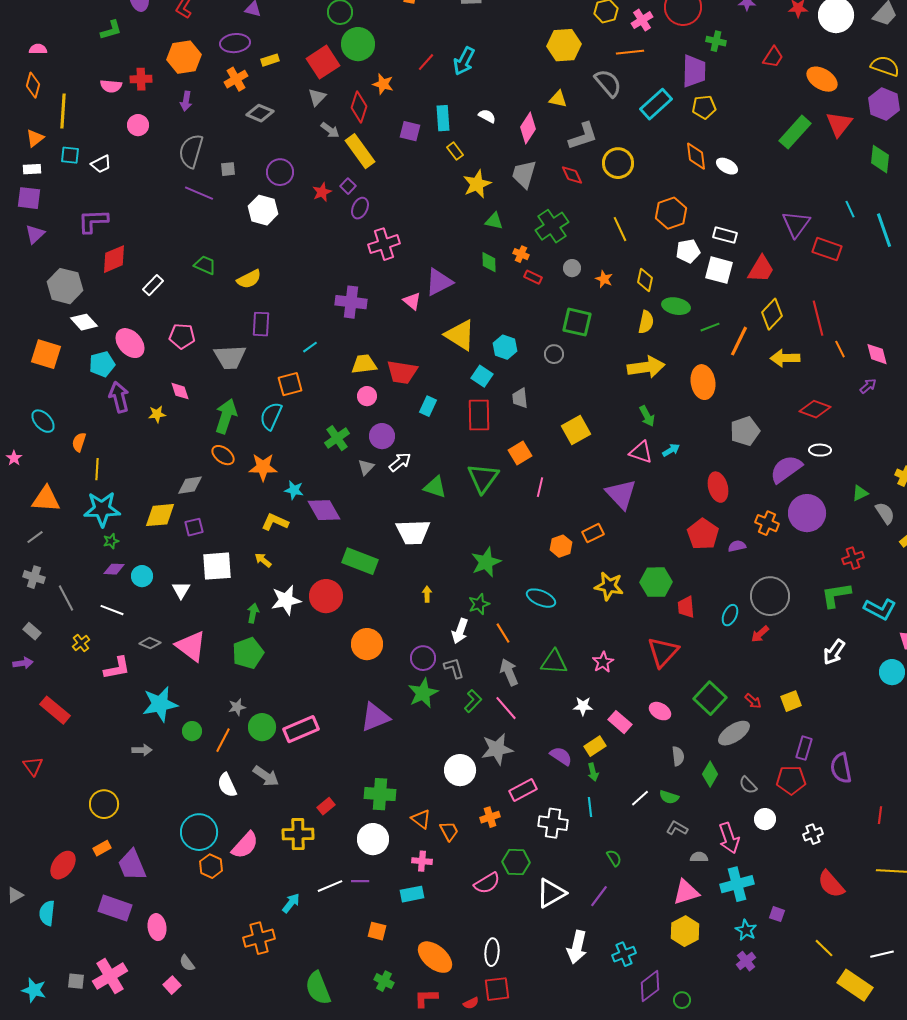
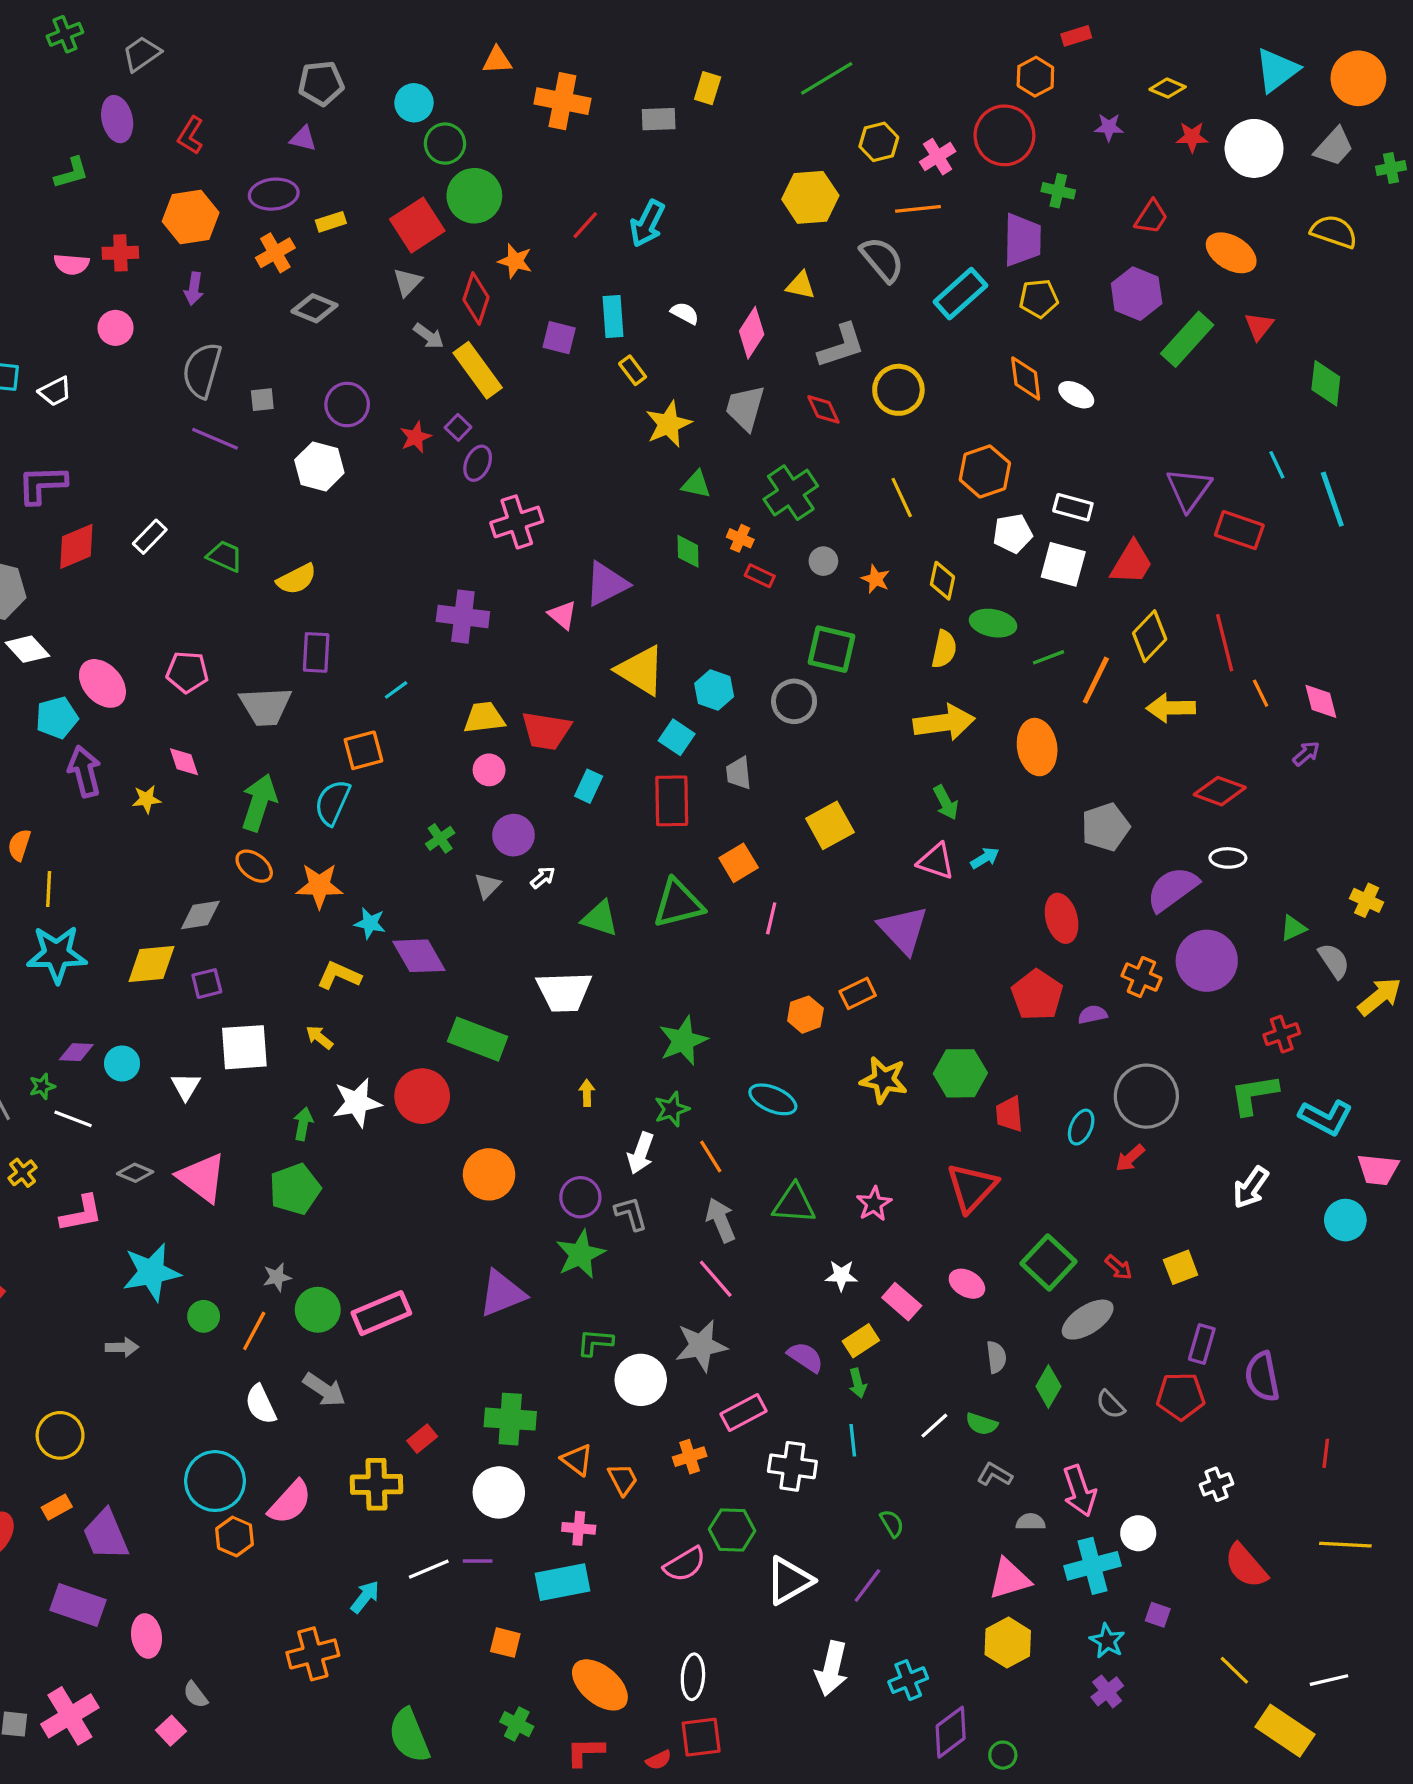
purple hexagon: (884, 104) -> (1137, 294), moved
red triangle: (839, 124) -> (1259, 326), size x0.7
white rectangle: (153, 285) -> (150, 537), moved
gray circle: (554, 354) -> (794, 701), size x1.4
green cross: (337, 438) -> (440, 838), size x0.7
white arrow: (400, 462) -> (543, 878), size x0.7
green triangle: (483, 478) -> (678, 904), turned 40
green star: (111, 541) -> (42, 1086), moved
green L-shape: (473, 701) -> (595, 1342), moved, turned -130
white circle: (765, 819) -> (1138, 1533), moved
cyan rectangle: (412, 894) -> (562, 1582), size x1.4

